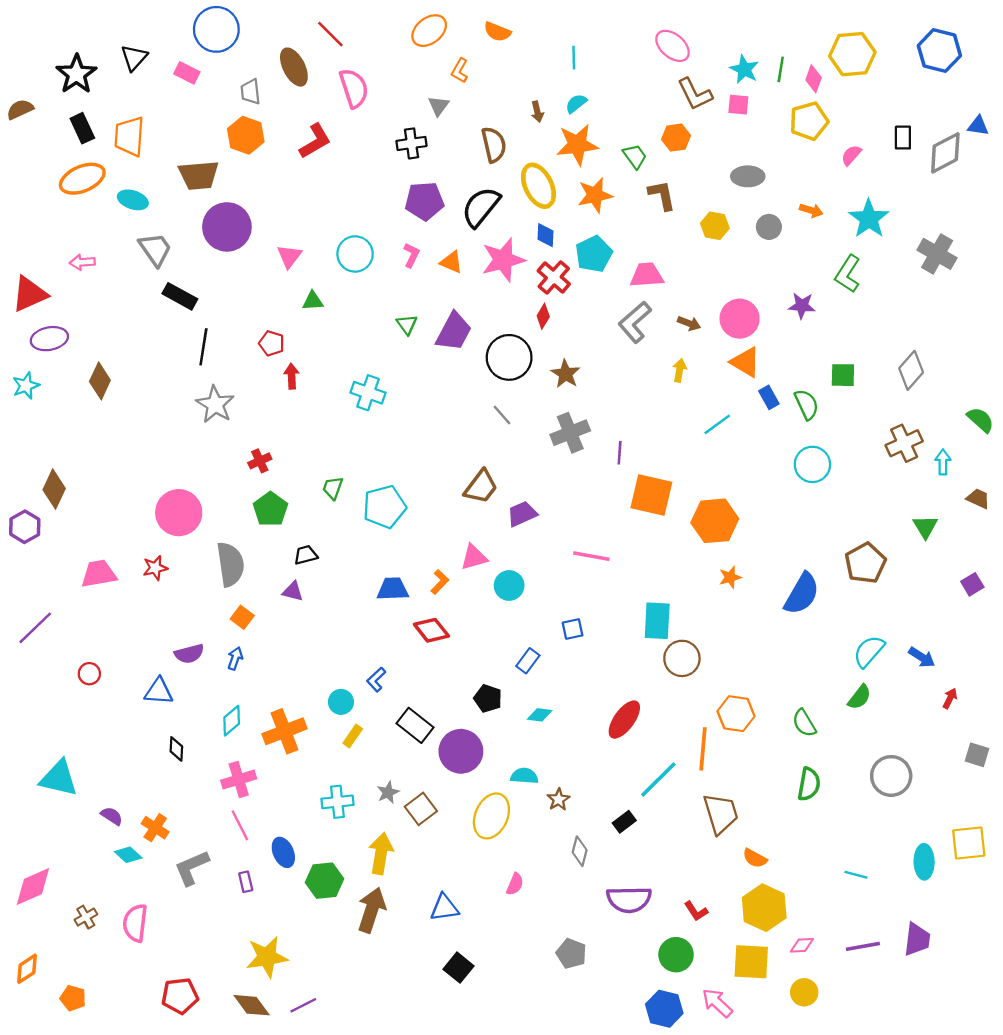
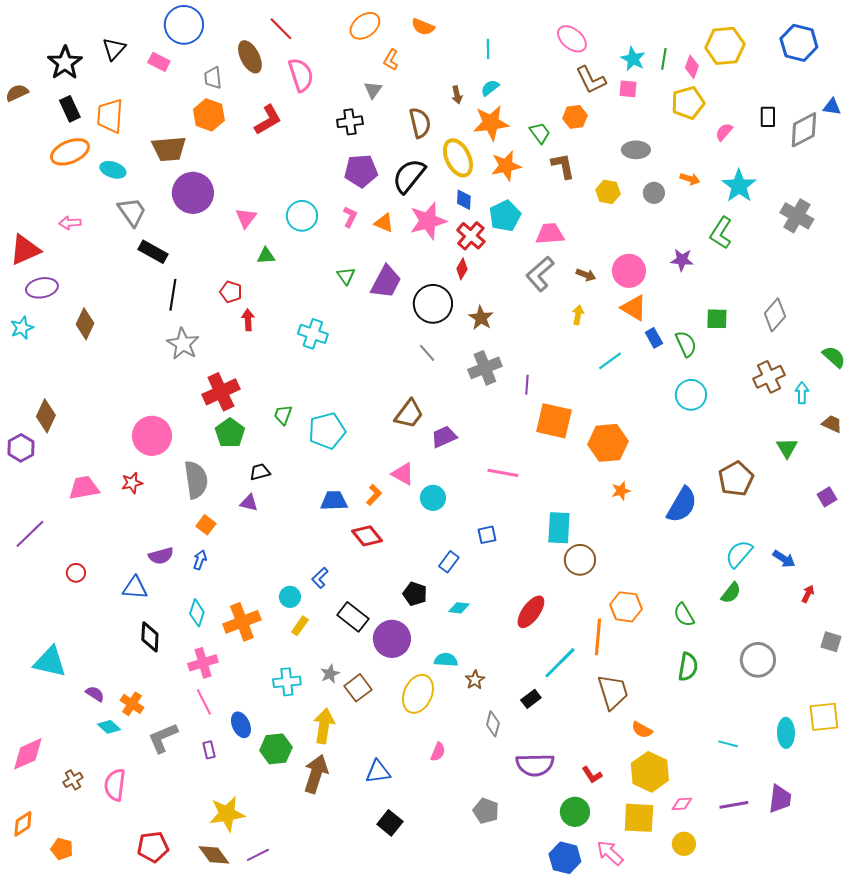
red cross: (260, 461) -> (221, 392), size x1.8
pink triangle: (474, 557) -> (403, 474), turned 45
cyan diamond: (232, 721) -> (197, 613), turned -32
black diamond: (176, 749) -> (150, 637), size x1.4

